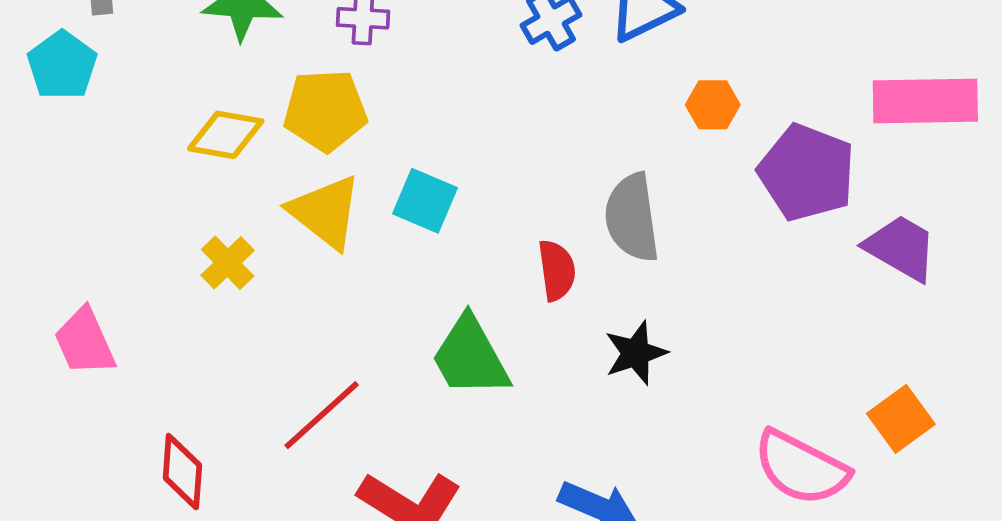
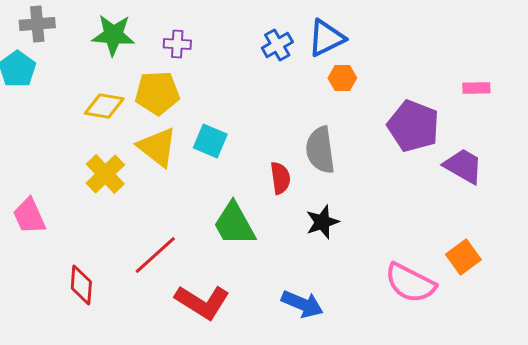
pink rectangle: (925, 101) -> (476, 88), size x0.5
orange hexagon: (713, 105) -> (342, 78), moved
yellow cross: (228, 263) -> (105, 174), size x1.4

